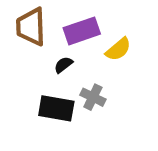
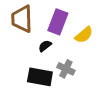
purple rectangle: (82, 31) -> (58, 22), turned -50

